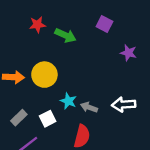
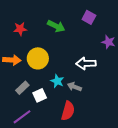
red star: (37, 25) -> (20, 29), moved
white arrow: (124, 104) -> (86, 63), moved
gray rectangle: (19, 118) -> (22, 88), moved

